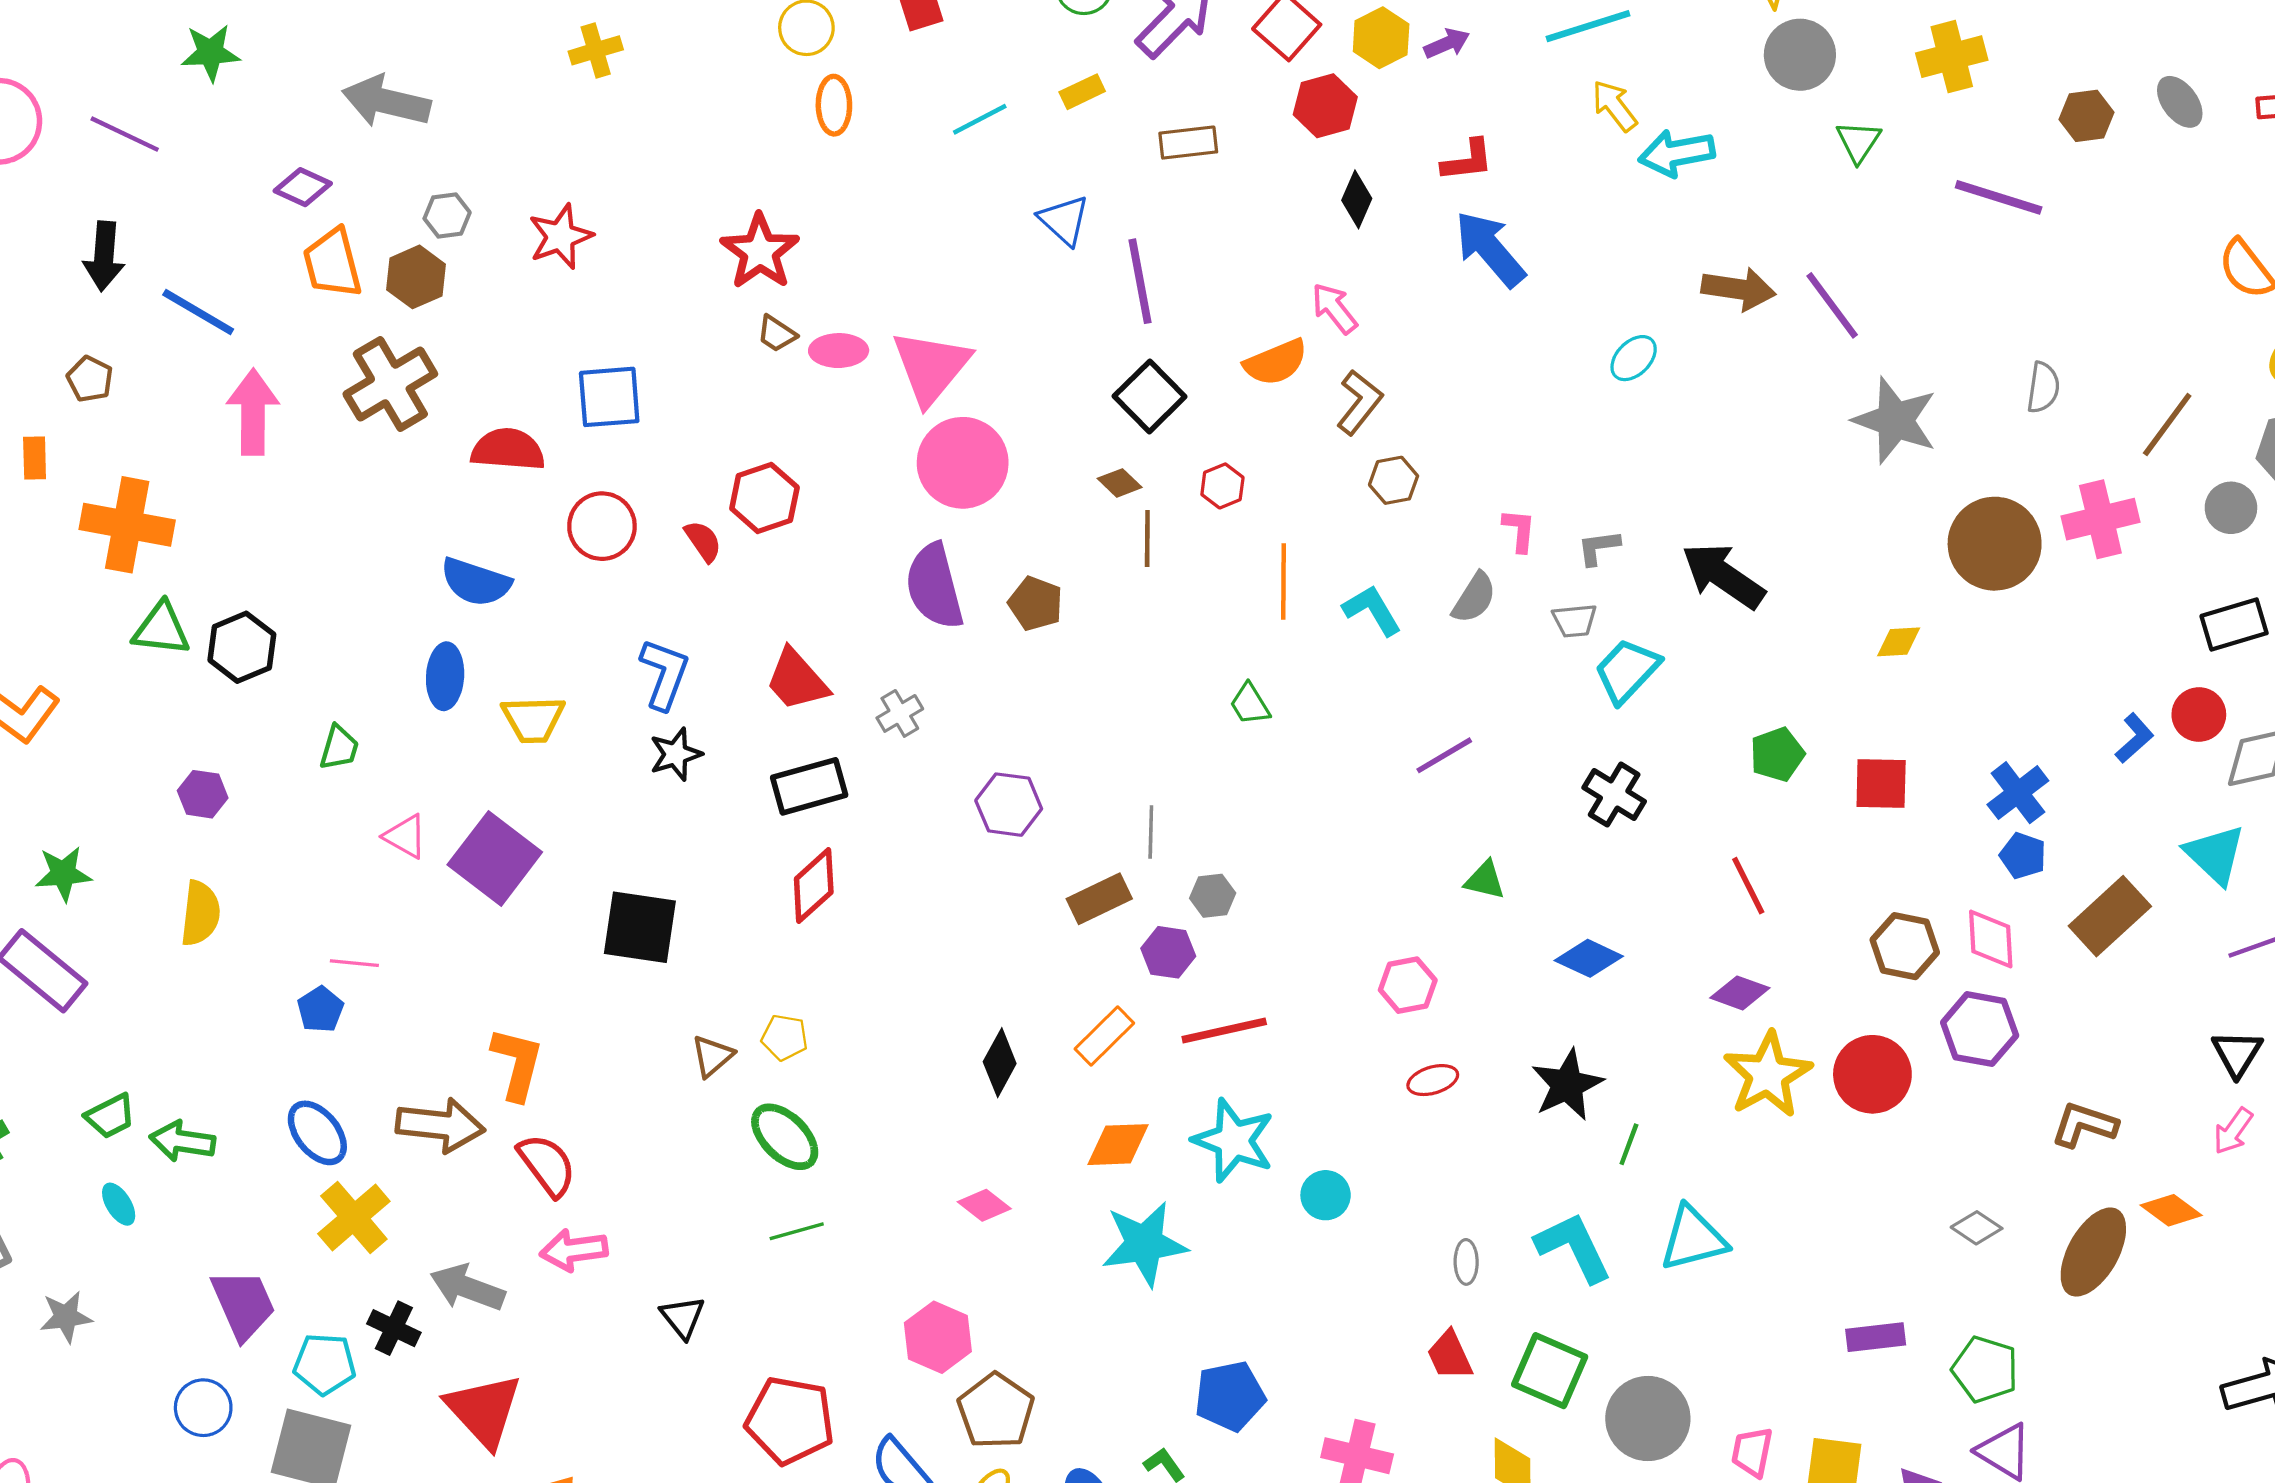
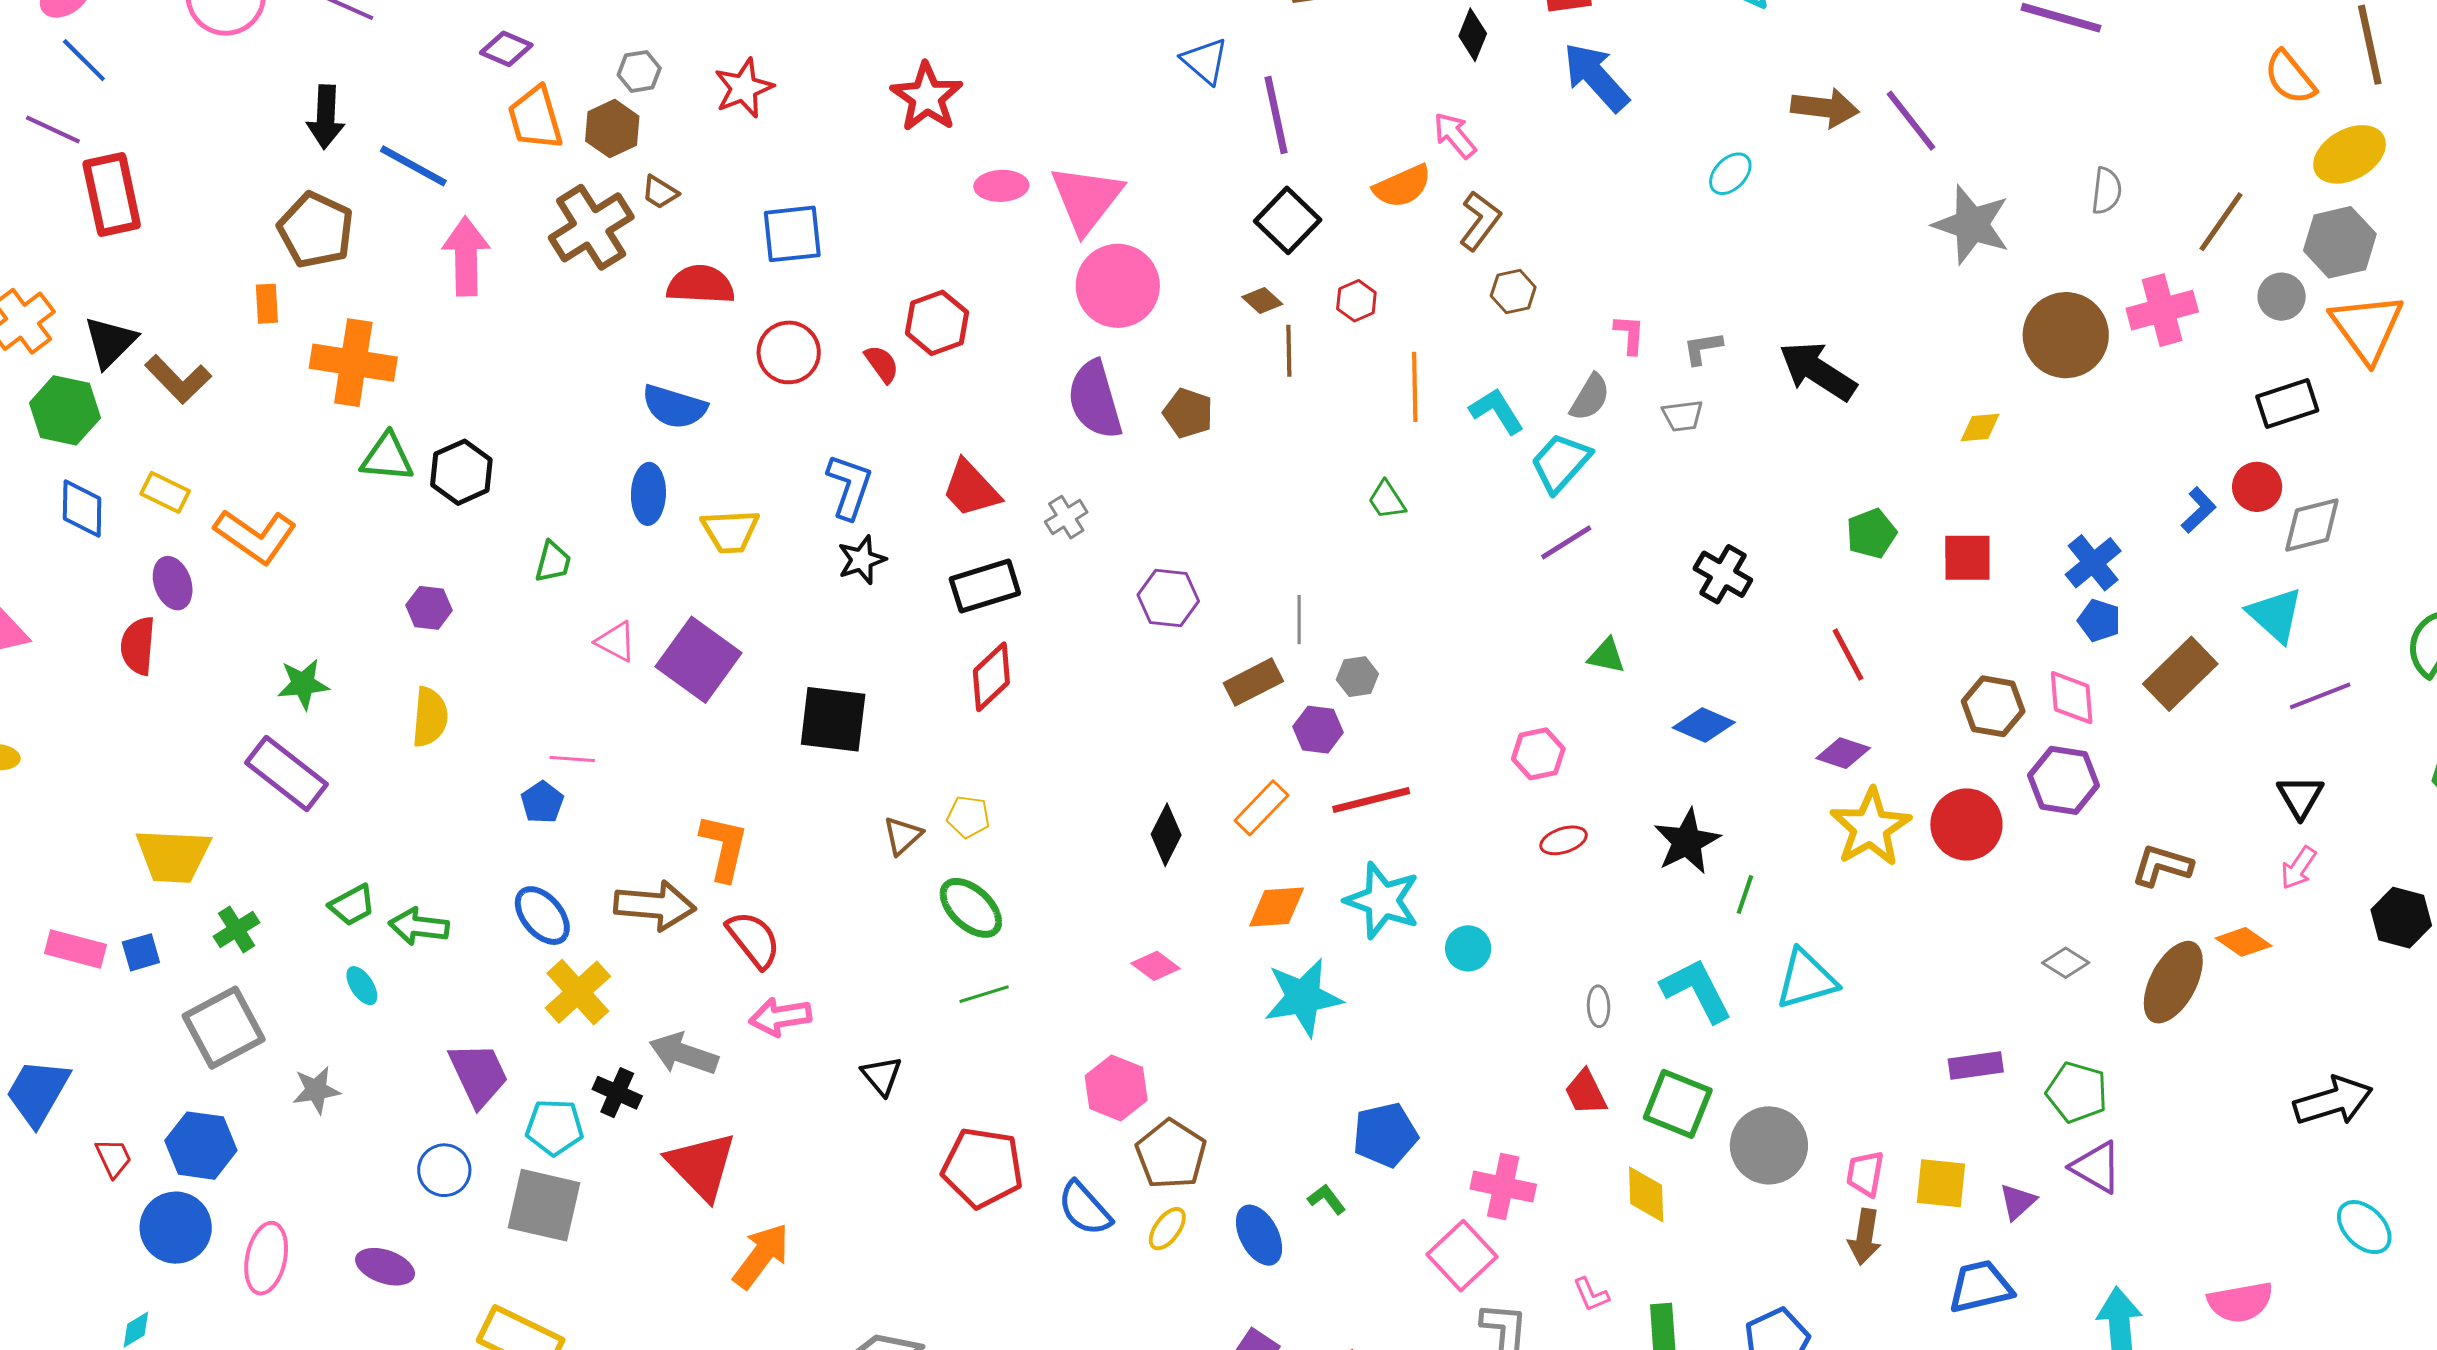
brown trapezoid: (777, 334) -> (660, 192), moved
brown pentagon: (90, 379) -> (316, 230), size x1.8
cyan trapezoid: (1627, 671) -> (1561, 463), moved

